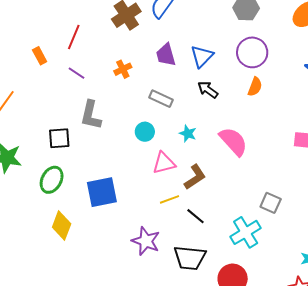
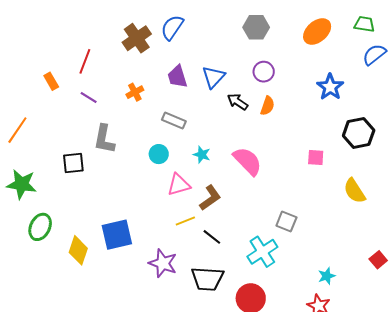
purple circle: (252, 52) -> (264, 72), size x0.7
black arrow: (208, 90) -> (238, 102), moved
green ellipse: (52, 180) -> (40, 227), moved
blue square: (102, 192) -> (117, 235), moved

